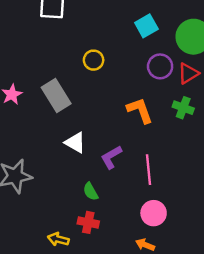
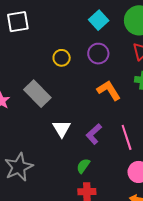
purple circle: (160, 66) -> (98, 54), moved
white triangle: (75, 142) -> (62, 129), turned 42
green semicircle: (91, 192) -> (83, 166), turned 77

